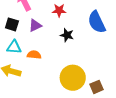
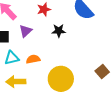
yellow circle: (73, 78) -> (61, 79), moved

